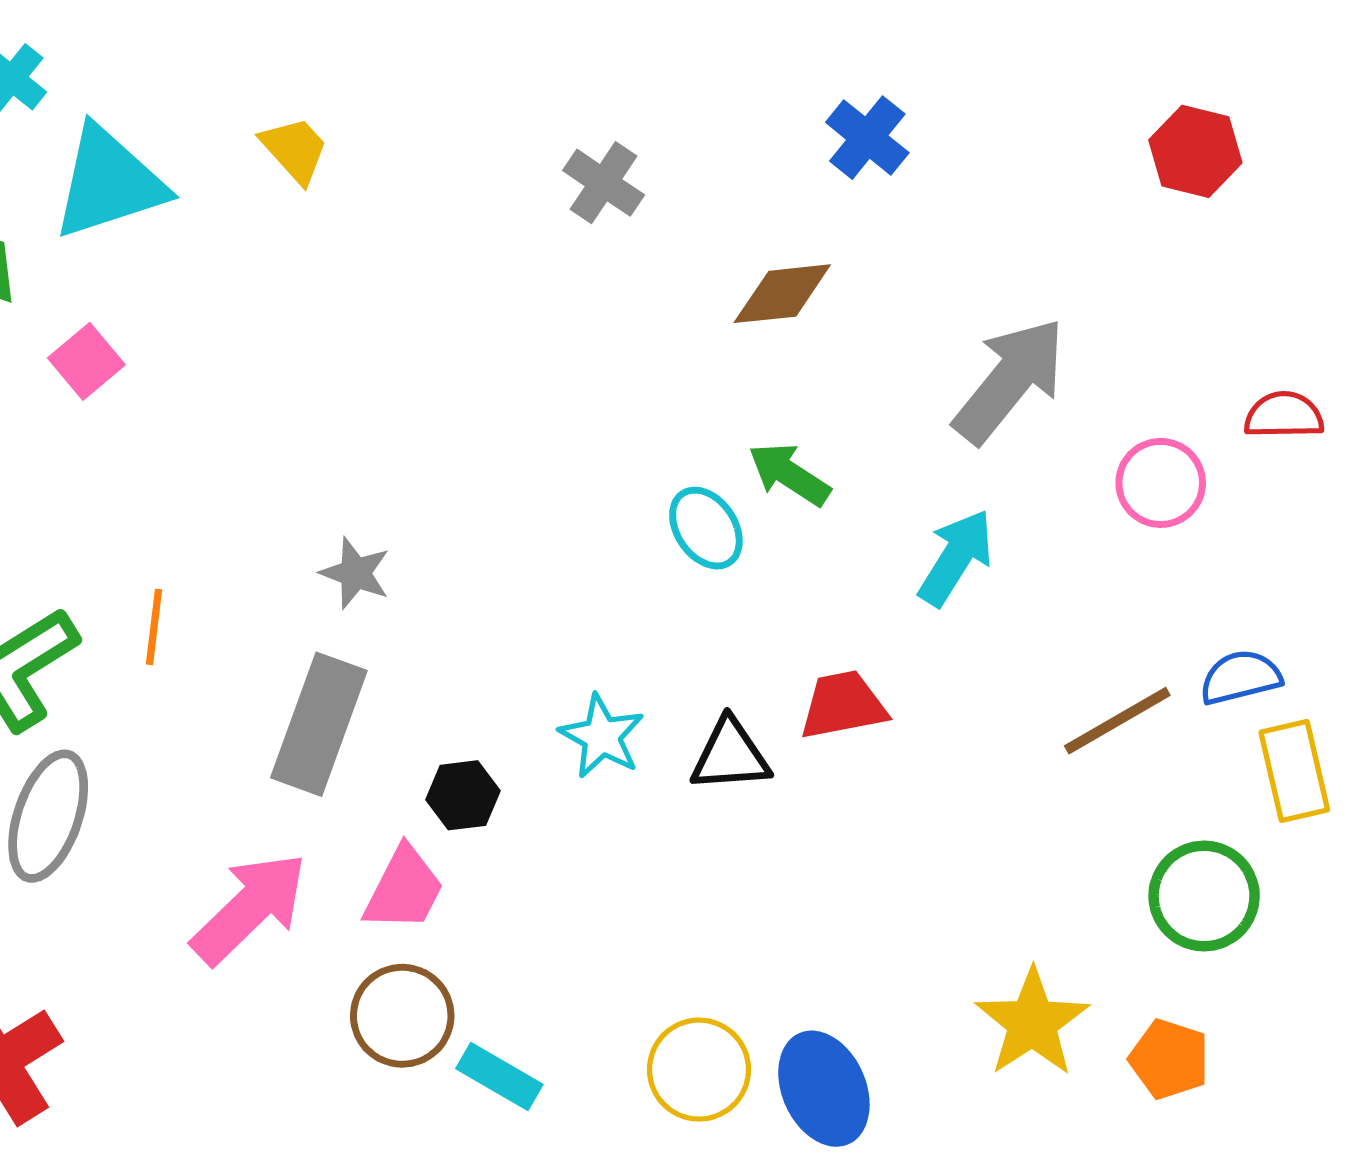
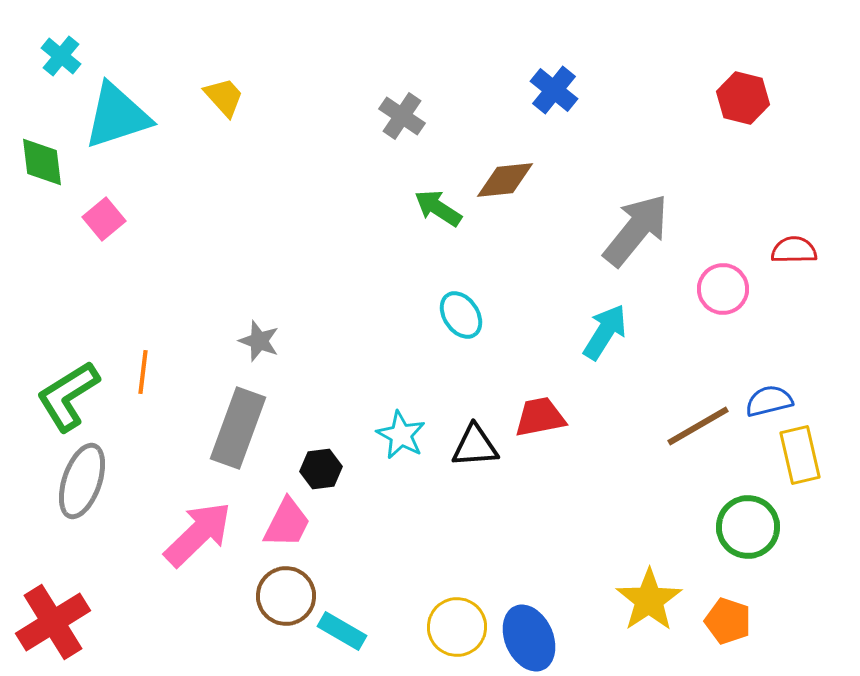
green arrow: (789, 474) -> (438, 208), moved

